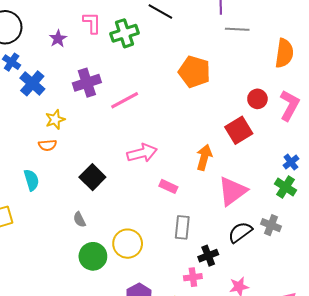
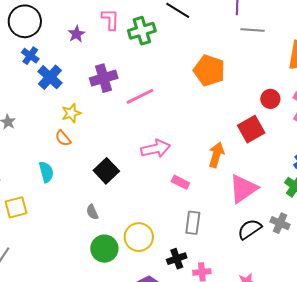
orange semicircle: (47, 145) -> (63, 138), turned 54
black cross: (208, 256) -> (177, 259), moved

